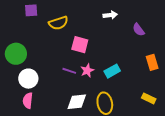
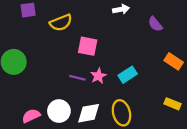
orange rectangle: (152, 62) -> (174, 61), turned -35
white circle: (28, 79) -> (59, 111), moved
pink semicircle: (28, 101) -> (31, 116), turned 63

